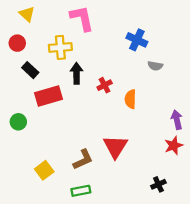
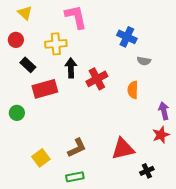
red cross: (105, 85) -> (97, 79), size x1.5
orange semicircle: (130, 99) -> (133, 90), moved
red triangle: (115, 147) -> (123, 149), moved, turned 45

